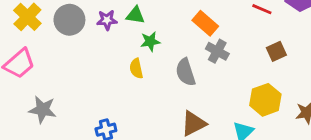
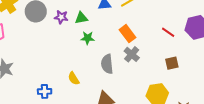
green triangle: (135, 15) -> (81, 18), turned -32
yellow semicircle: (136, 68) -> (74, 78), moved, turned -32

